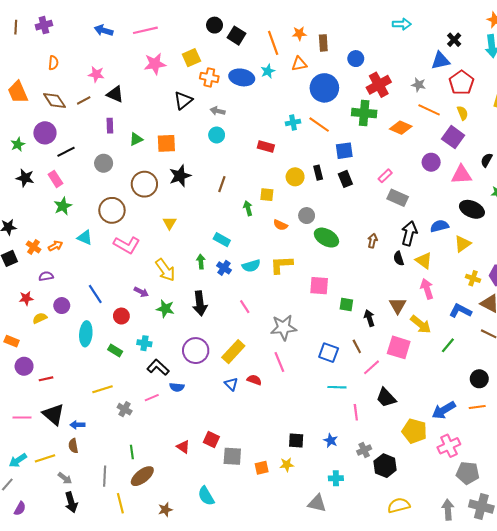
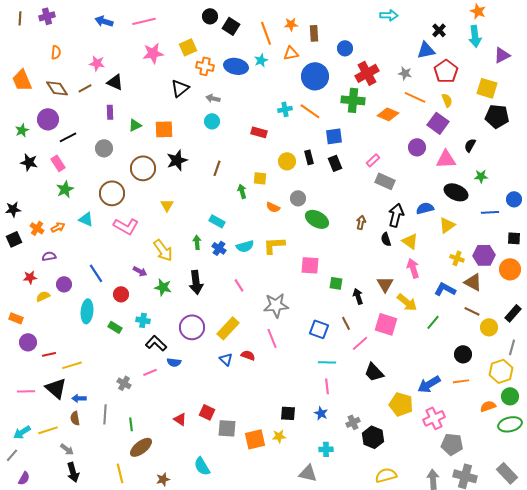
yellow line: (103, 389) -> (72, 365), moved
pink line: (356, 412) -> (327, 386), moved
orange square: (262, 468) -> (255, 439), size x1.5
gray line: (105, 476) -> (105, 414), moved

